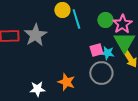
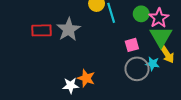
cyan star: (107, 53) -> (153, 64), moved
orange star: (66, 82) -> (86, 78), moved

